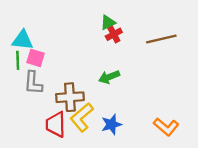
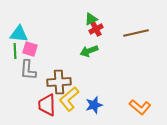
green arrow: (109, 77) -> (89, 51), moved

